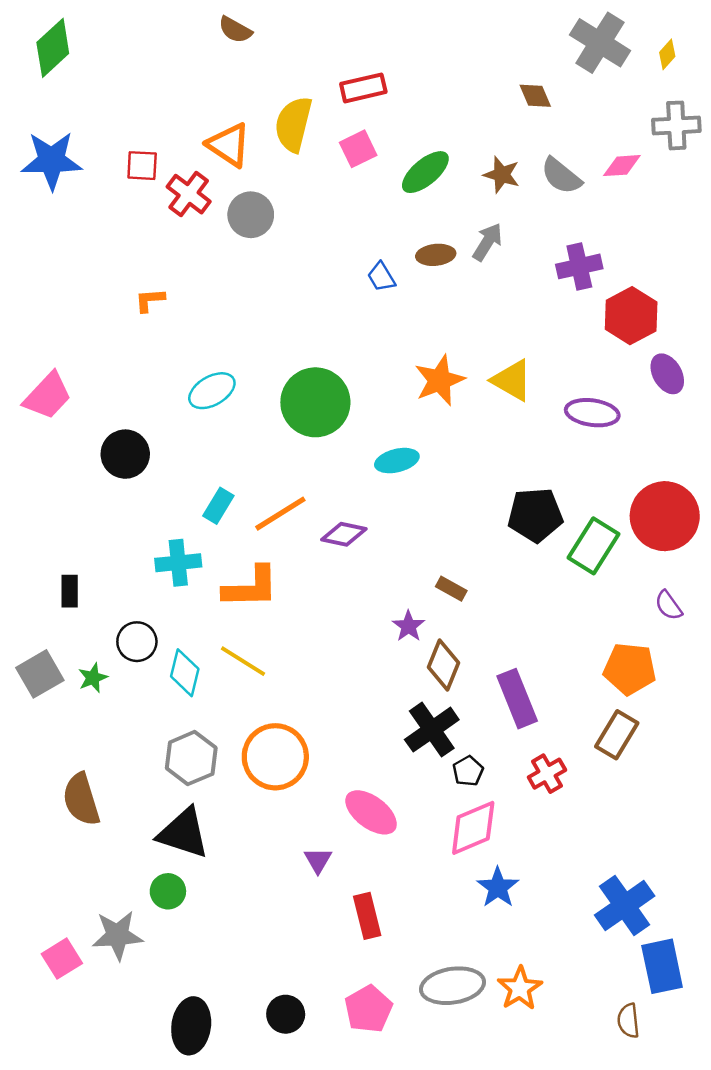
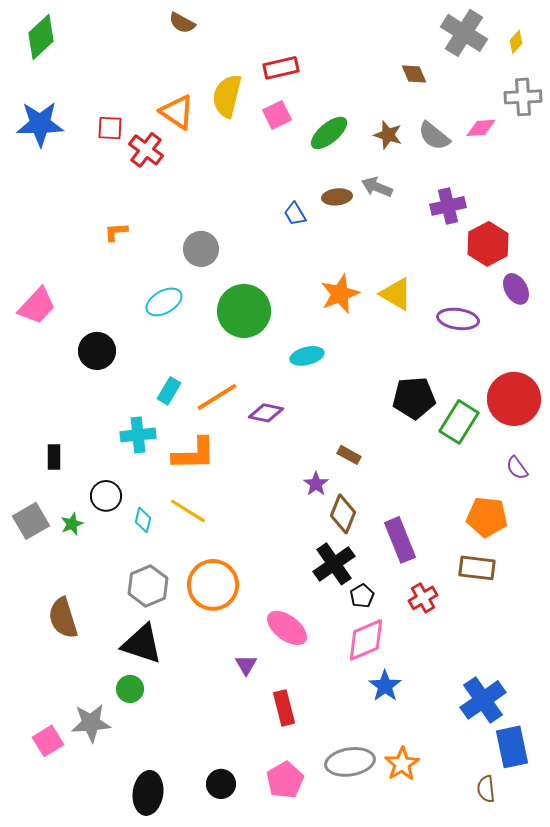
gray circle: (251, 215) -> (201, 249), moved
gray arrow: (487, 242) -> (377, 187), turned -100
cyan diamond: (185, 673) -> (143, 520), size x0.7
brown rectangle: (617, 735) -> (477, 568), turned 66

